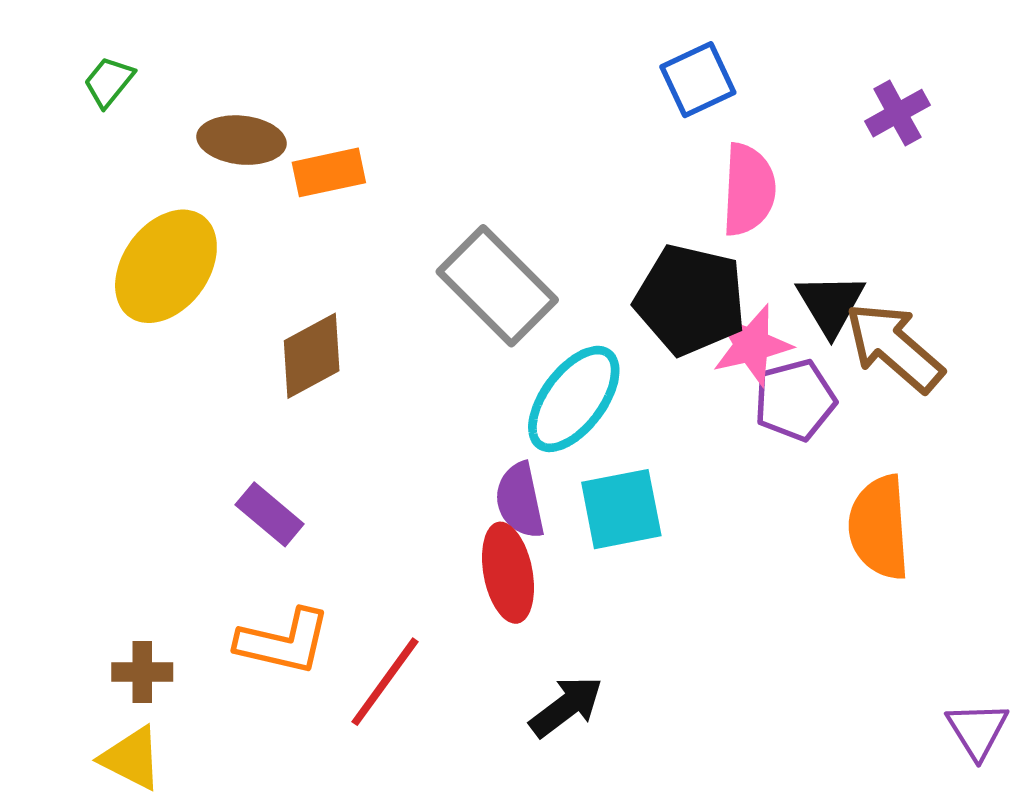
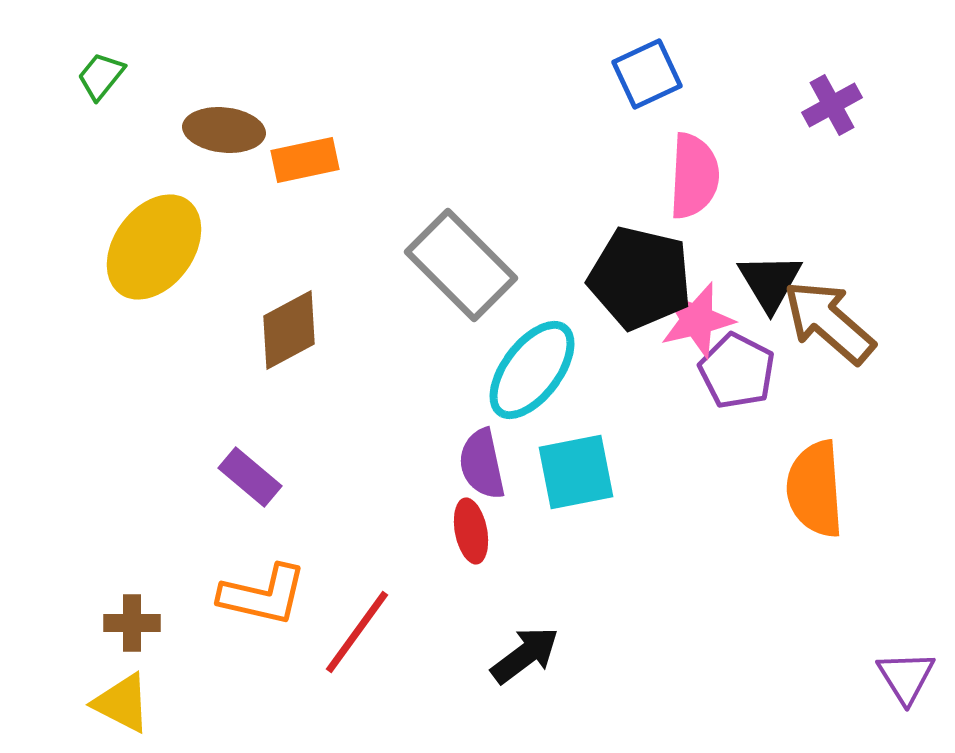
purple pentagon: (795, 400) -> (737, 371), turned -30
red ellipse: (508, 573) -> (471, 531), size x0.7

